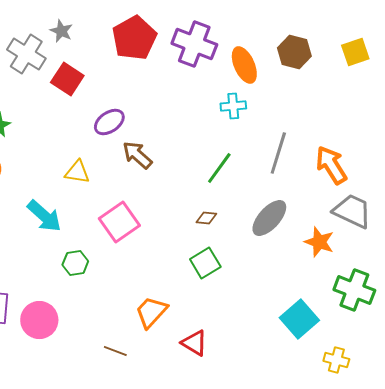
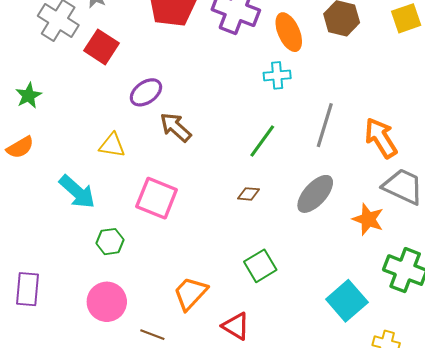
pink square: (119, 222) -> (157, 198), turned -33
green square: (205, 263) -> (260, 266), moved
pink circle: (39, 320) -> (107, 302), moved

